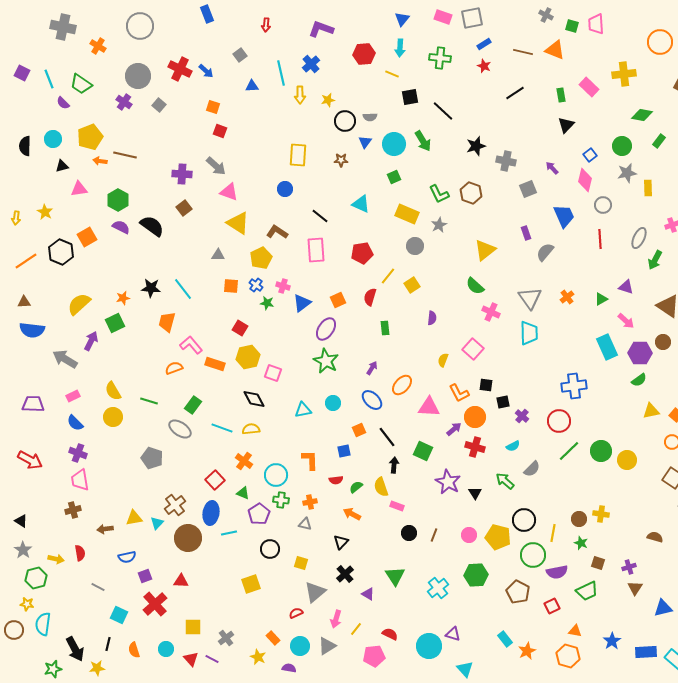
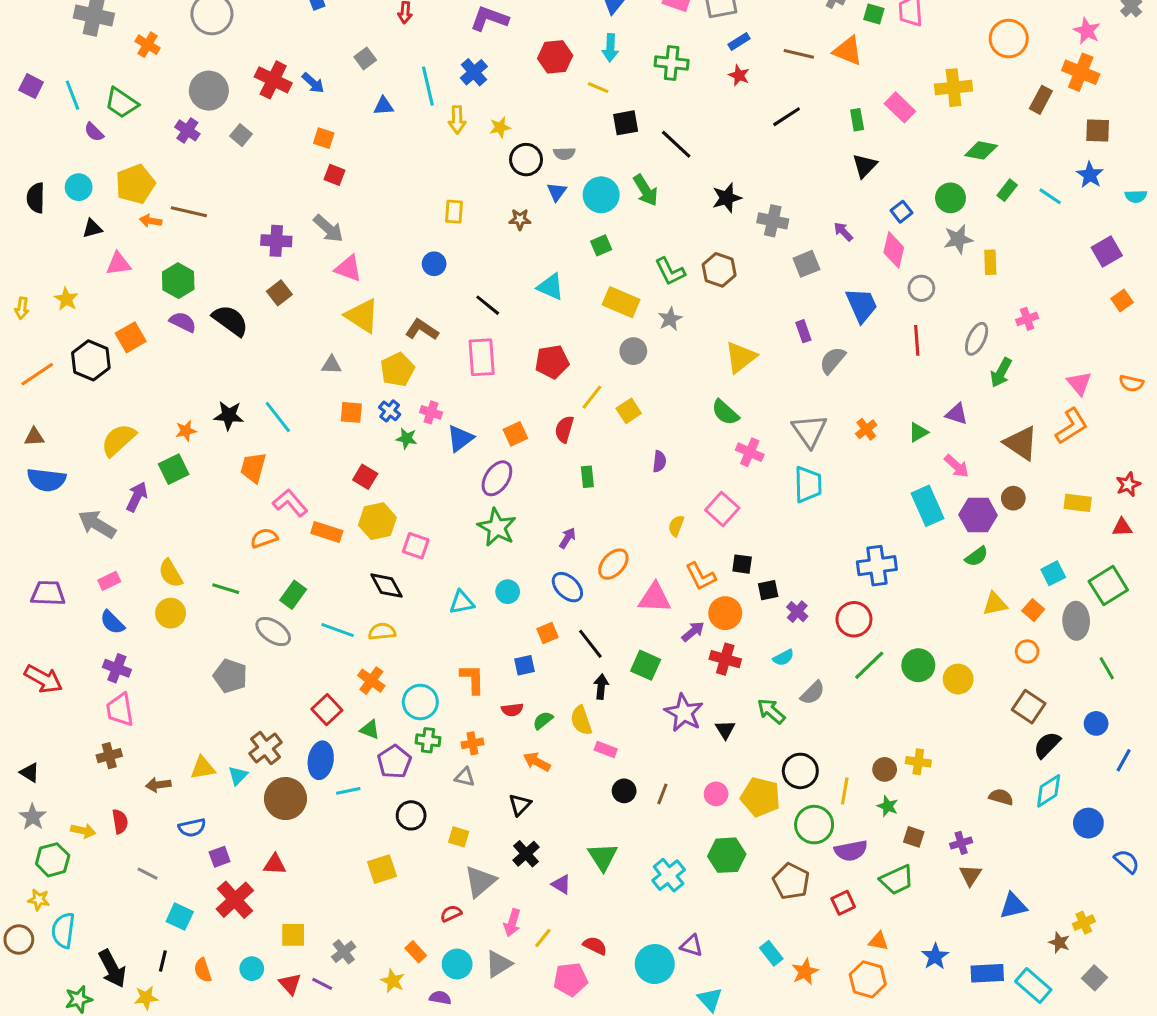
yellow rectangle: (298, 155) -> (454, 212), size x0.7

